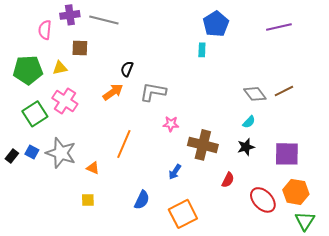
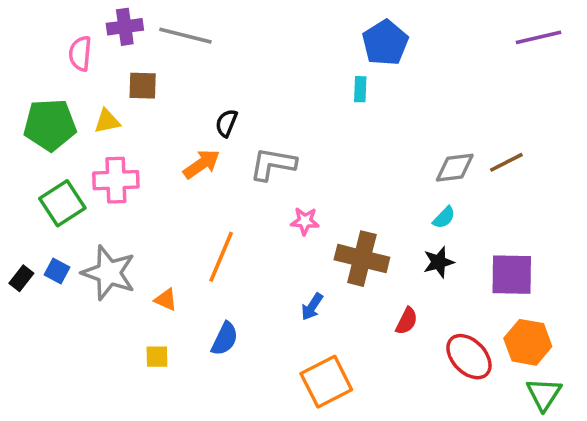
purple line: (279, 27) -> (538, 37), moved
gray diamond: (255, 94) -> (455, 168), turned -60
pink cross: (65, 101) -> (116, 180), turned -35
blue semicircle: (142, 200) -> (225, 339), moved

